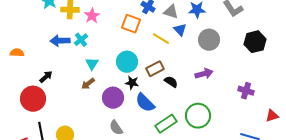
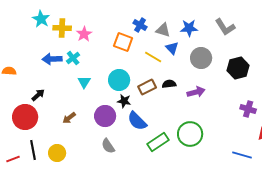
black hexagon: (255, 42) -> (238, 68), moved
black semicircle: (171, 82) -> (169, 84), moved, turned -40
brown arrow: (88, 84) -> (69, 118), moved
purple cross: (246, 91) -> (248, 109), moved

